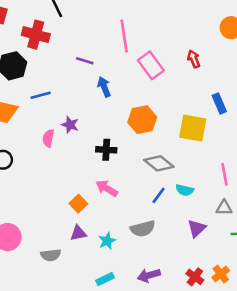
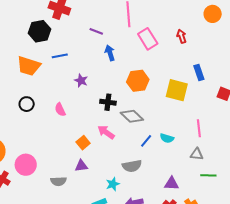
pink semicircle: (48, 138) -> (60, 110), moved, turned -40
gray diamond: (159, 163) -> (132, 116), moved
purple triangle: (197, 228) -> (172, 184), moved, turned 42
cyan star: (107, 241) -> (113, 184), moved

